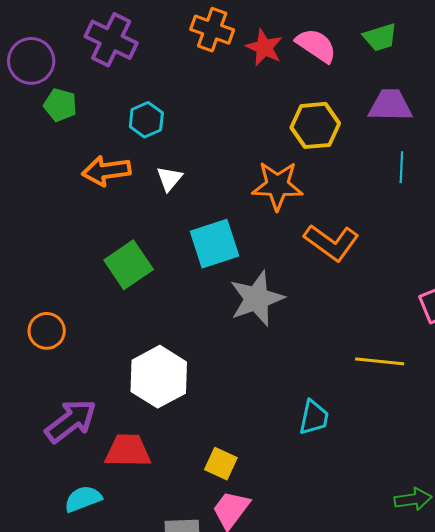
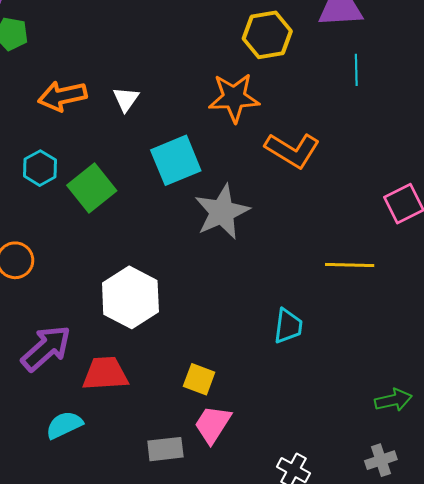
cyan hexagon: (146, 120) -> (40, 168), moved

